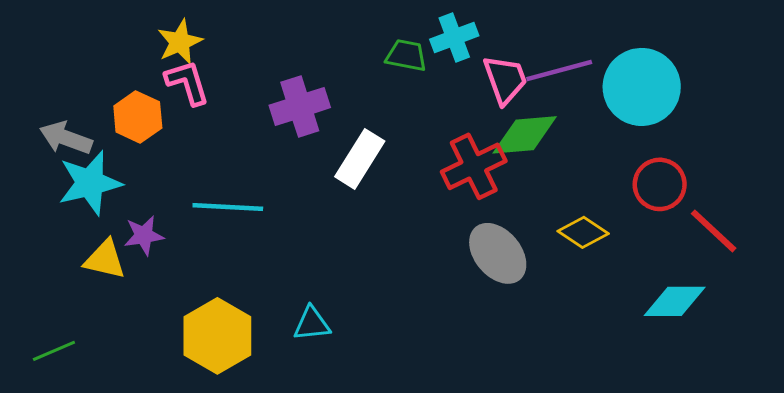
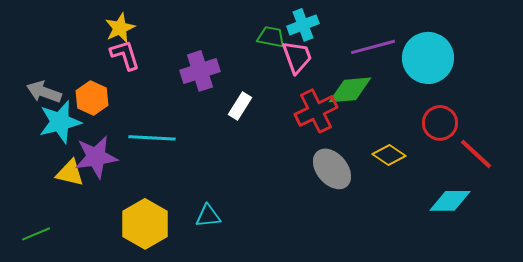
pink trapezoid: (505, 79) -> (297, 57), moved
orange hexagon: (138, 117) -> (92, 98), moved
white rectangle: (360, 159) -> (240, 106), size x0.7
purple star: (144, 235) -> (96, 157), size x1.6

